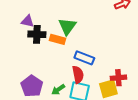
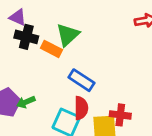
red semicircle: (78, 75) -> (81, 108), moved
green arrow: (58, 90) -> (26, 102), moved

